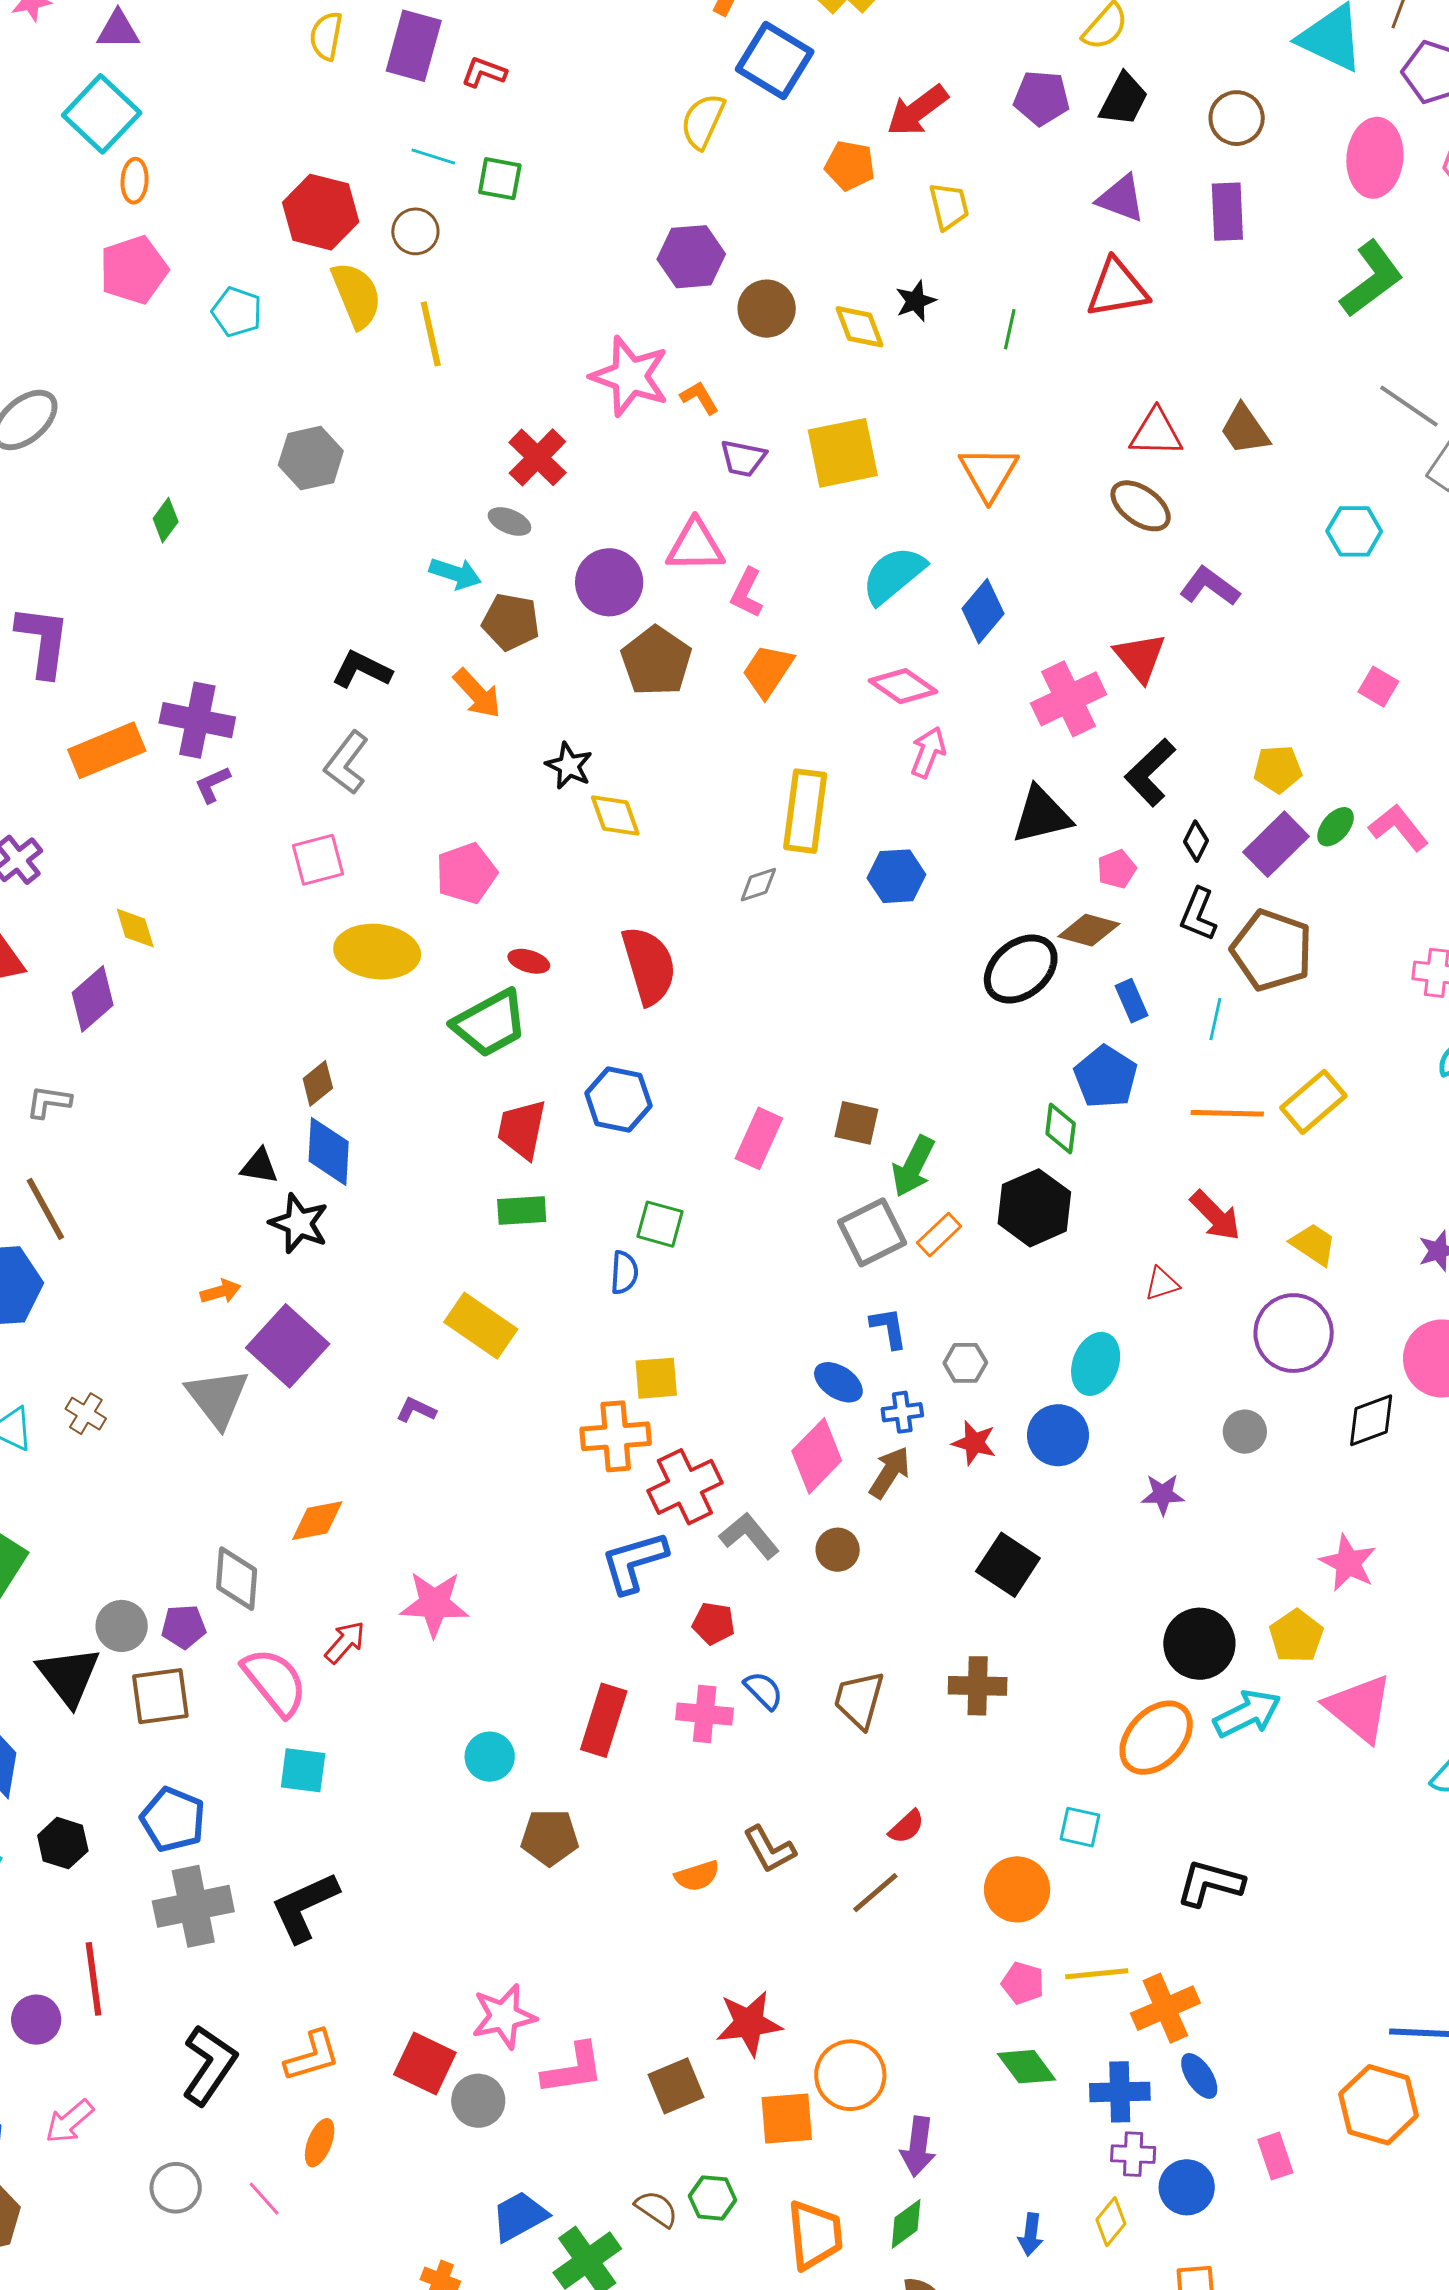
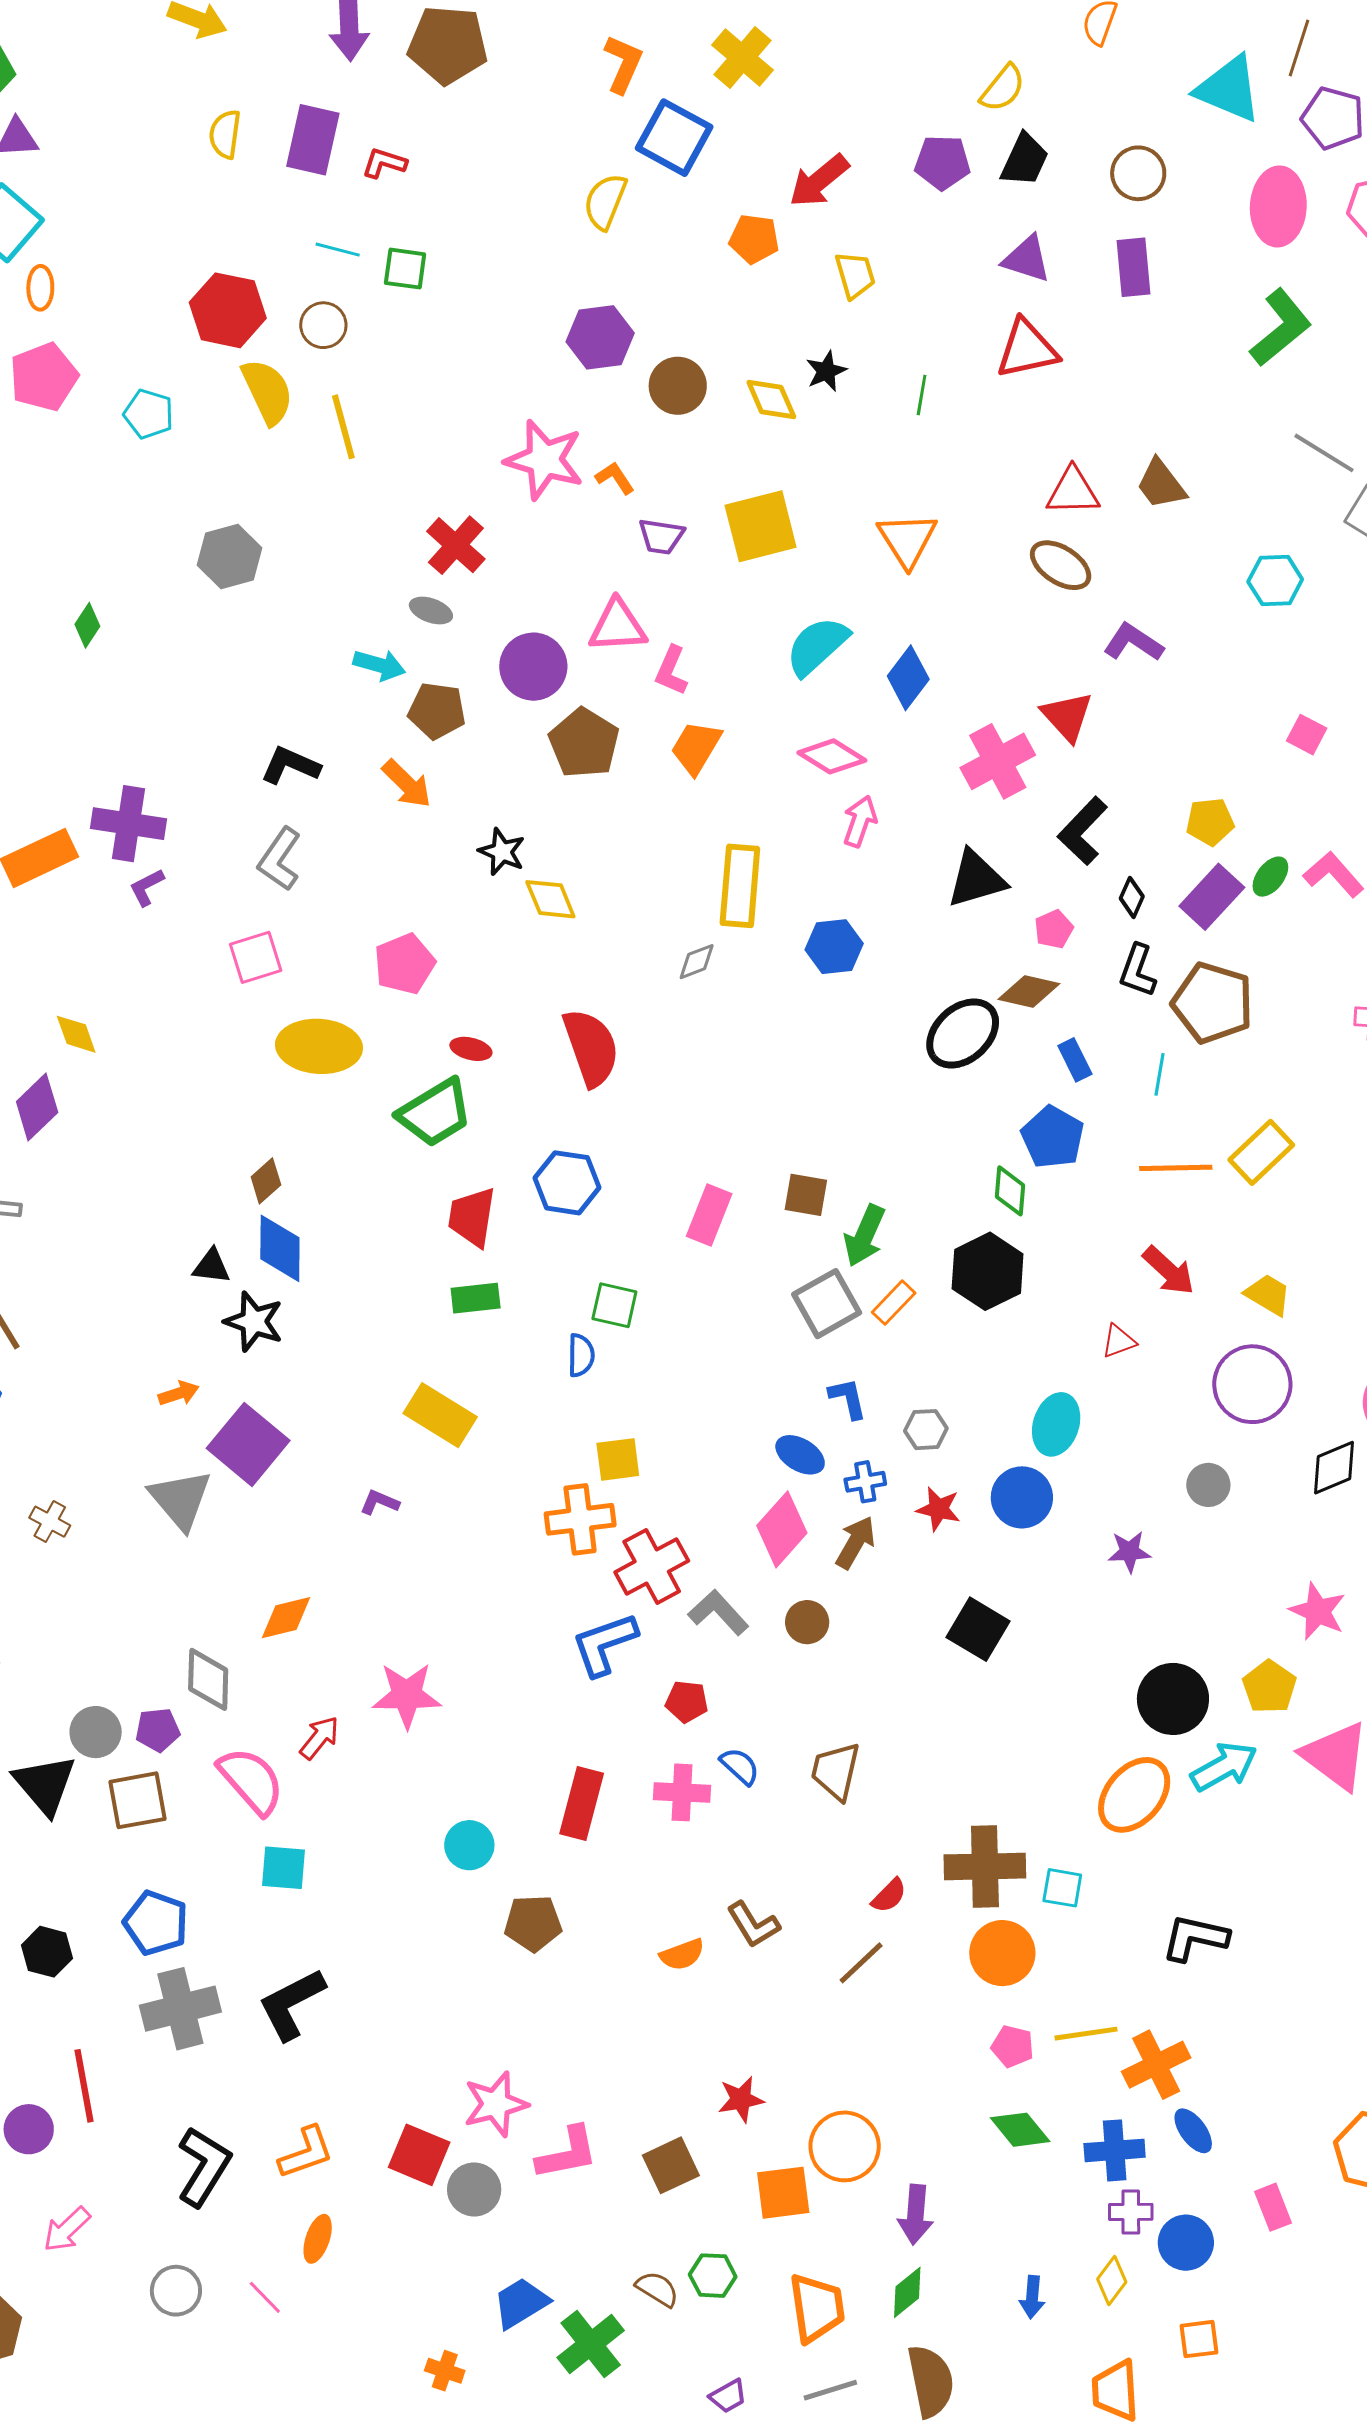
brown cross: (978, 1686) -> (985, 1866), moved, size x1.4
red star: (749, 2023) -> (741, 2099), size x0.7

